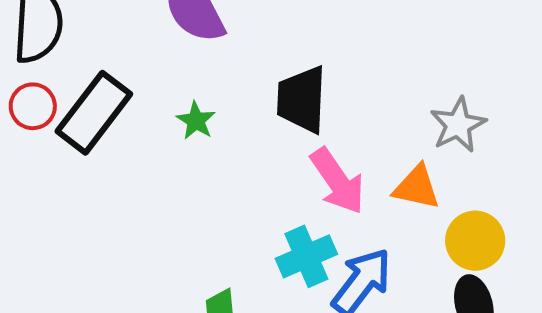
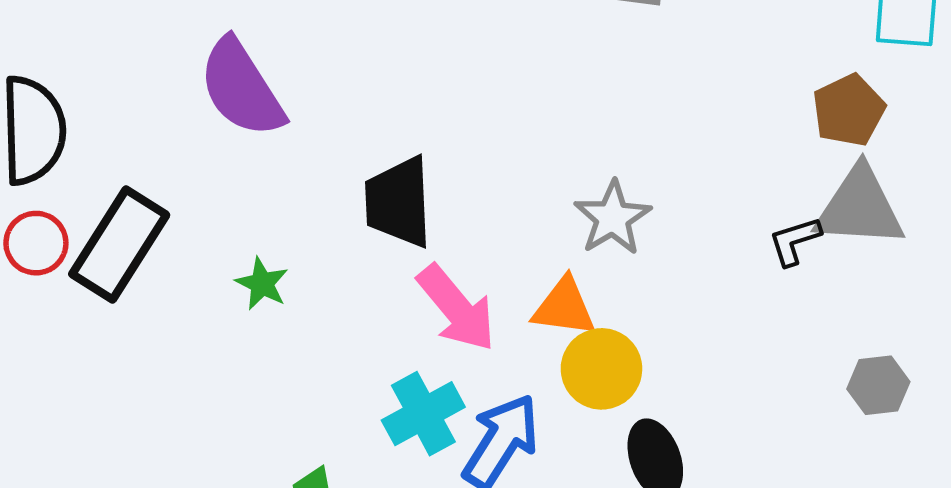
green star: (196, 121) -> (262, 284), moved
yellow circle: (475, 241) -> (601, 369), moved

